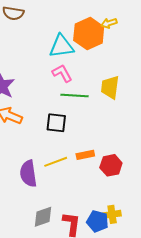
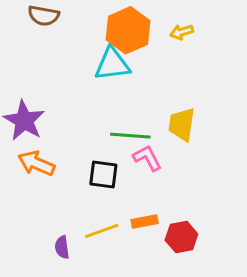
orange hexagon: (89, 34) -> (128, 30), moved
pink L-shape: (62, 73) -> (147, 158), moved
purple semicircle: (28, 174) -> (62, 247), size x0.6

